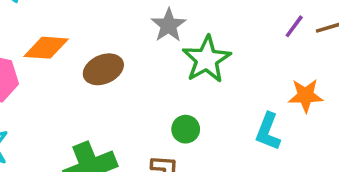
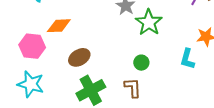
brown ellipse: (103, 69) -> (79, 57), moved

